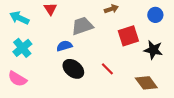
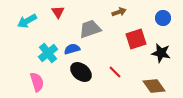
cyan arrow: (19, 18) -> (27, 21), turned -54
cyan cross: (22, 48) -> (48, 53), moved
pink semicircle: (17, 79) -> (37, 82), moved, turned -138

